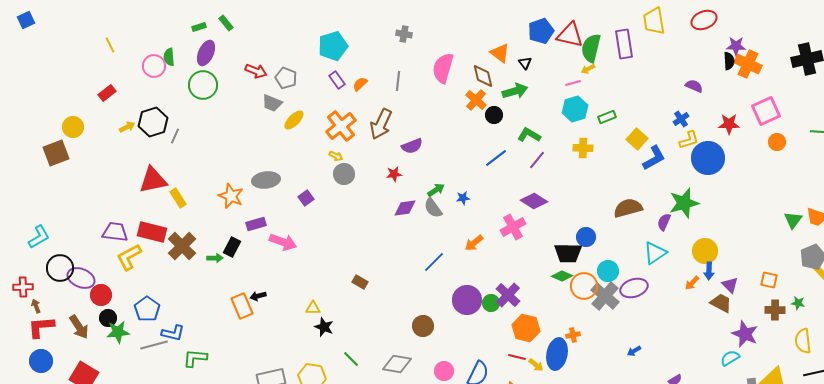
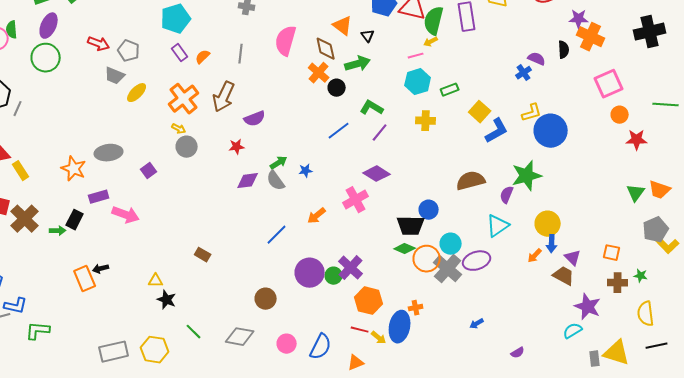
black semicircle: (729, 61) -> (564, 50), moved
blue cross: (681, 119) -> (524, 73), moved
red star: (729, 124) -> (637, 140), moved

